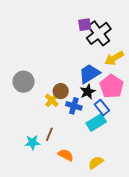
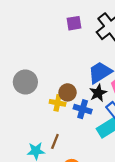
purple square: (85, 25) -> (74, 23), moved
yellow cross: (52, 100) -> (58, 103), turned -32

